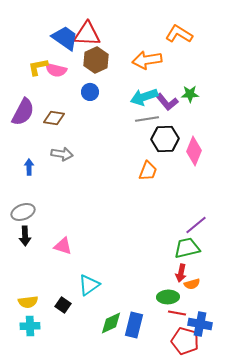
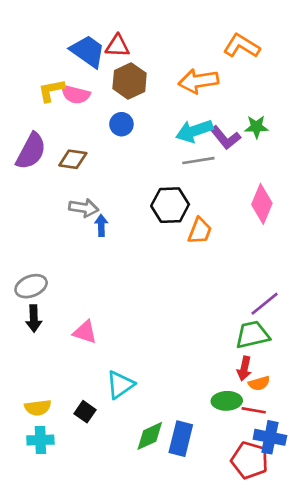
red triangle: (87, 34) -> (117, 46), size x0.7
black hexagon: (165, 139) -> (170, 205), moved
blue arrow: (29, 167) -> (101, 225), moved
red line: (177, 313) -> (254, 410), moved

